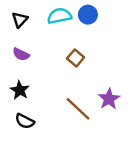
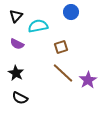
cyan semicircle: (59, 16) -> (38, 26), moved
brown square: (76, 58) -> (61, 47), turned 32
brown line: (78, 109) -> (63, 73), moved

